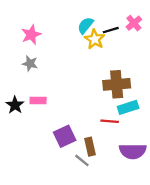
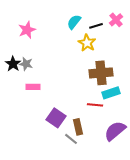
yellow star: (95, 39) -> (87, 43), moved
gray star: (30, 63) -> (26, 64), moved
black star: (15, 105) -> (13, 64), moved
purple square: (65, 136) -> (56, 118), turned -30
purple semicircle: (133, 151) -> (115, 131), turned 140

